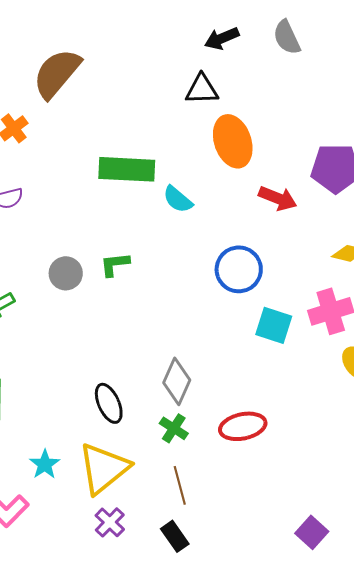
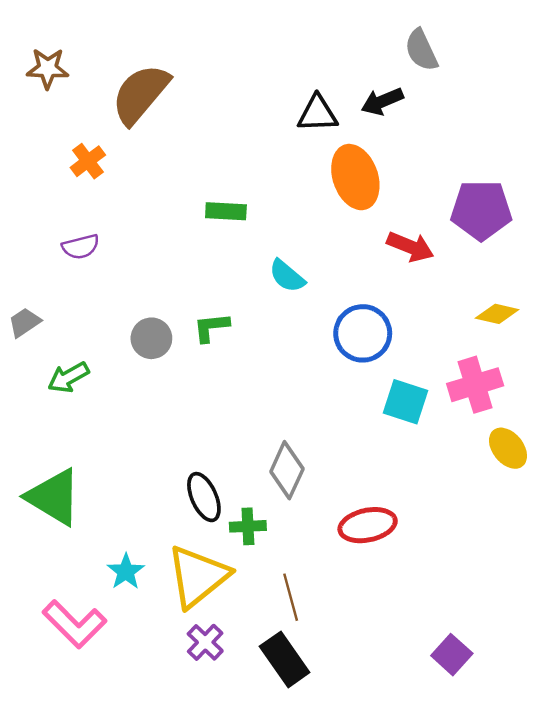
black arrow: (222, 38) -> (382, 101), moved
green rectangle: (127, 169) -> (226, 211), size x0.6
cyan semicircle: (178, 199) -> (287, 276), moved
green cross: (174, 428) -> (248, 526), moved, turned -36
black rectangle: (175, 536) -> (285, 659), size x1.4

